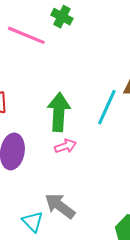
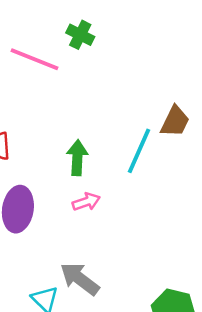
green arrow: (59, 112) -> (77, 158), size x0.7

